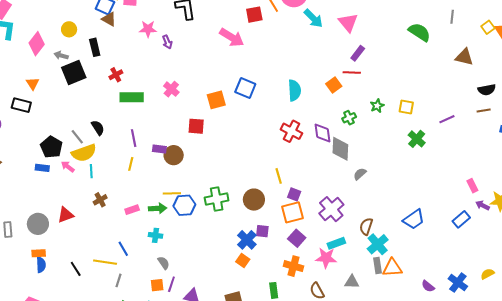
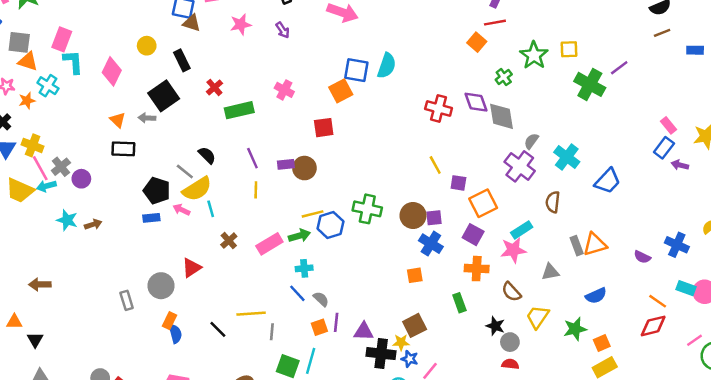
purple arrow: (167, 42) -> (283, 30), moved
gray arrow: (61, 55) -> (147, 118), moved
blue square: (245, 88) -> (356, 70), moved
cyan semicircle: (295, 90) -> (387, 66), moved, turned 35
black rectangle: (21, 105) -> (123, 149), moved
green star: (377, 106) -> (534, 55), size x1.6
purple line: (447, 119) -> (619, 68), moved
green cross: (417, 139) -> (590, 84), size x1.4
green cross: (217, 199) -> (367, 209), turned 35
brown circle: (254, 200) -> (413, 215), moved
purple arrow: (483, 205) -> (680, 165), moved
purple cross: (331, 209) -> (520, 166), moved
pink rectangle: (132, 210) -> (269, 244), size x1.5
orange square: (292, 212) -> (483, 203), moved
blue rectangle: (461, 219) -> (664, 148), moved
purple square: (262, 231) -> (434, 218), moved
blue cross: (247, 240) -> (431, 244), moved
cyan cross: (378, 244) -> (567, 157), moved
blue line: (123, 249) -> (297, 293), moved
orange rectangle: (39, 253) -> (170, 321), turned -48
orange square: (243, 261) -> (415, 275), turned -32

